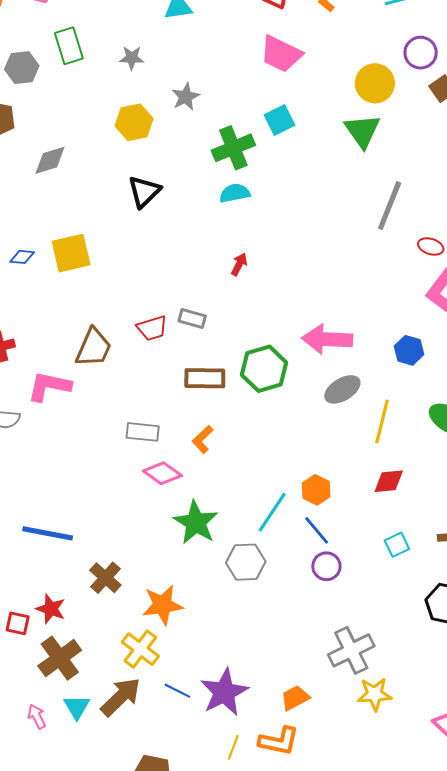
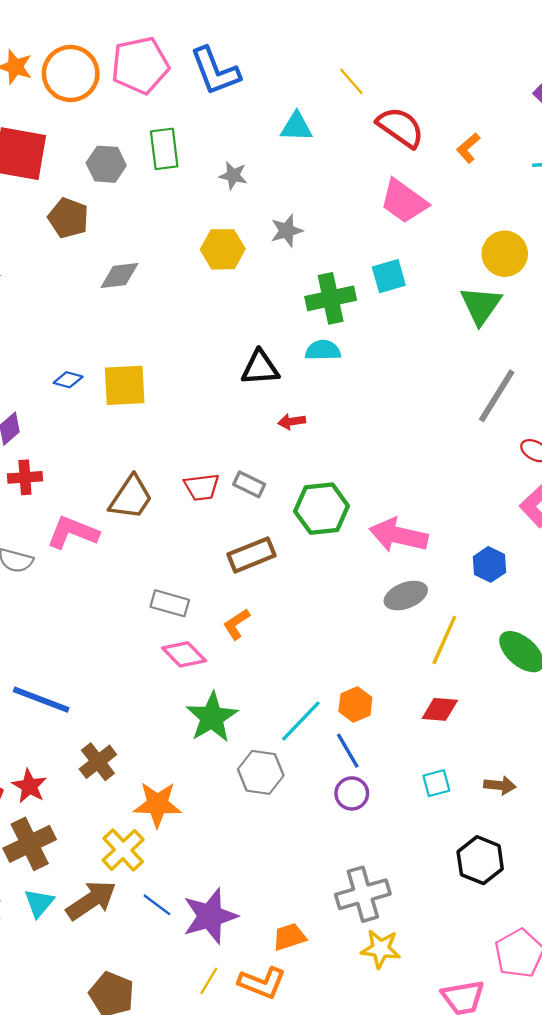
black triangle: (144, 192) -> (260, 368), moved, turned 30
red arrow: (239, 264) -> (292, 421), moved, turned -135
green hexagon: (264, 369) -> (322, 509), moved
brown rectangle: (205, 378) -> (251, 555), turned -33

